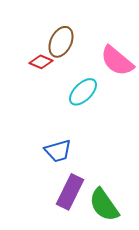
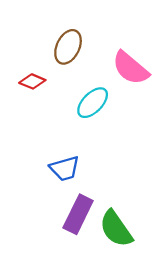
red diamond: (41, 62) -> (32, 81), moved

